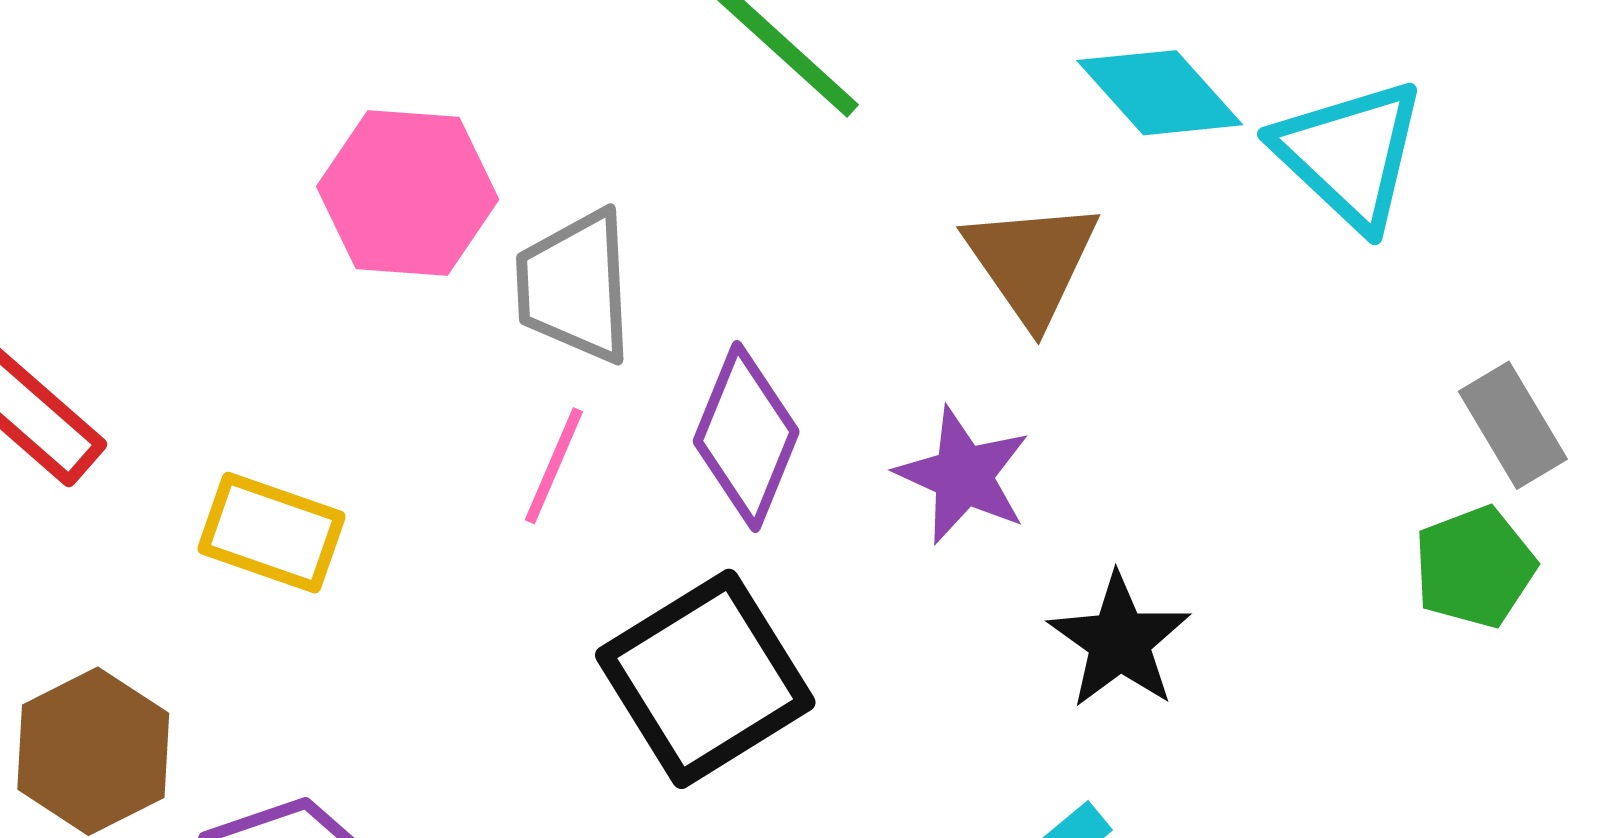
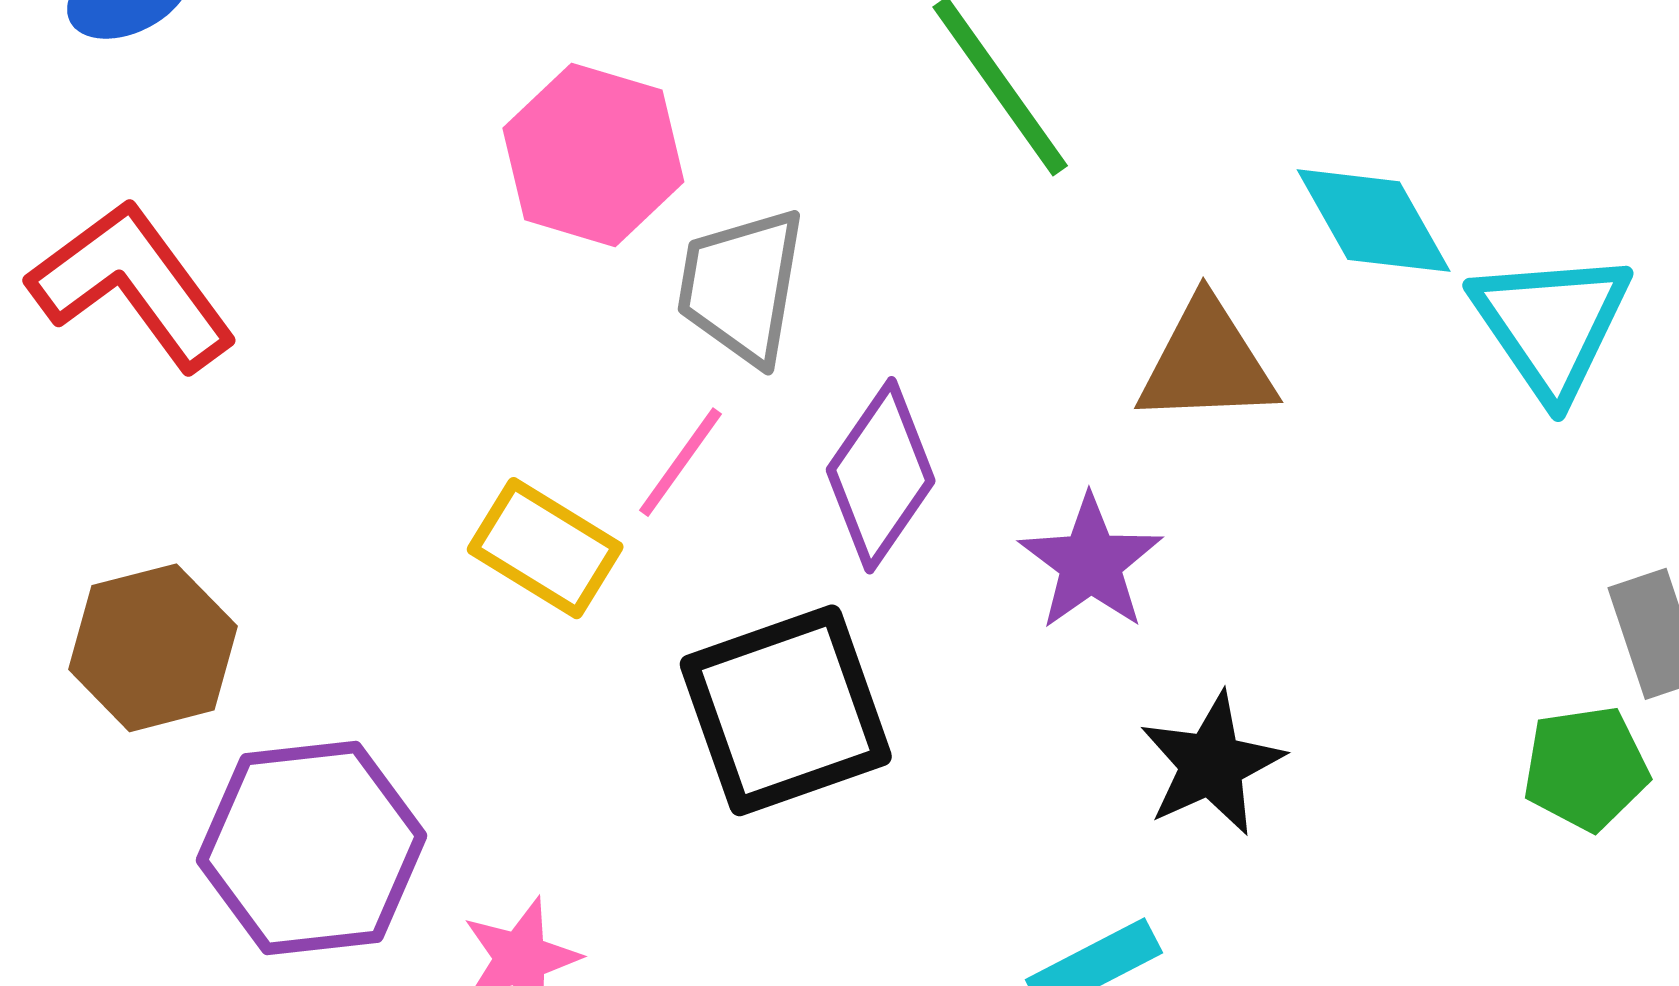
brown triangle: (1032, 262) -> (1207, 363), turned 50
yellow rectangle: (271, 533) -> (545, 548), moved

